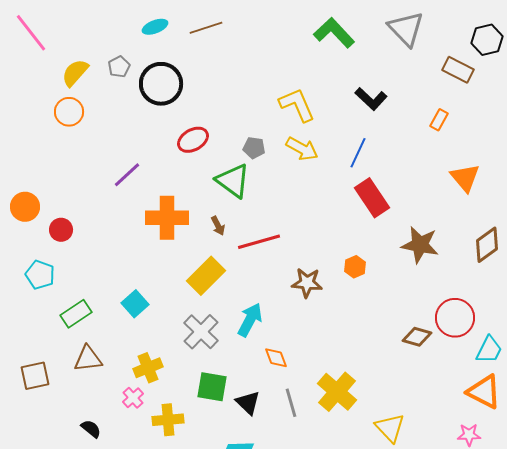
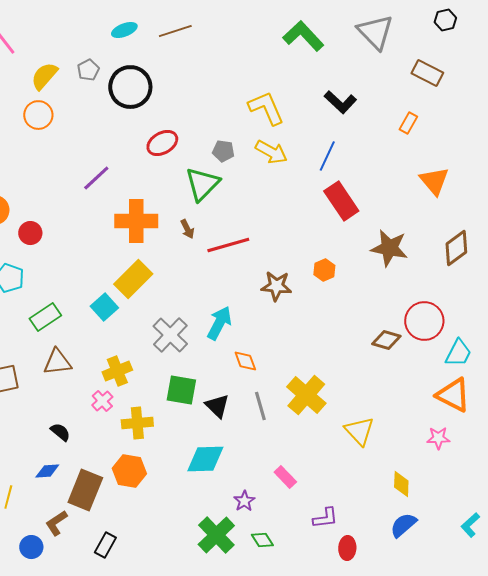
black hexagon: (487, 40) -> (445, 20), moved, size x0.7
green triangle: (233, 181) -> (202, 184), turned 39
yellow rectangle: (206, 276) -> (133, 279), moved

